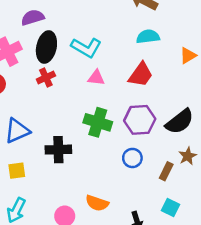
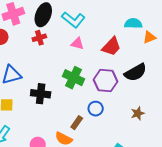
cyan semicircle: (148, 37) -> (133, 23), moved
black semicircle: (180, 122) -> (135, 72), moved
brown rectangle: (166, 171) -> (77, 123), moved

